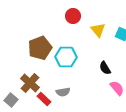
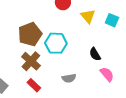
brown cross: (30, 83) -> (31, 61), moved
gray semicircle: (63, 92) -> (69, 78), moved

